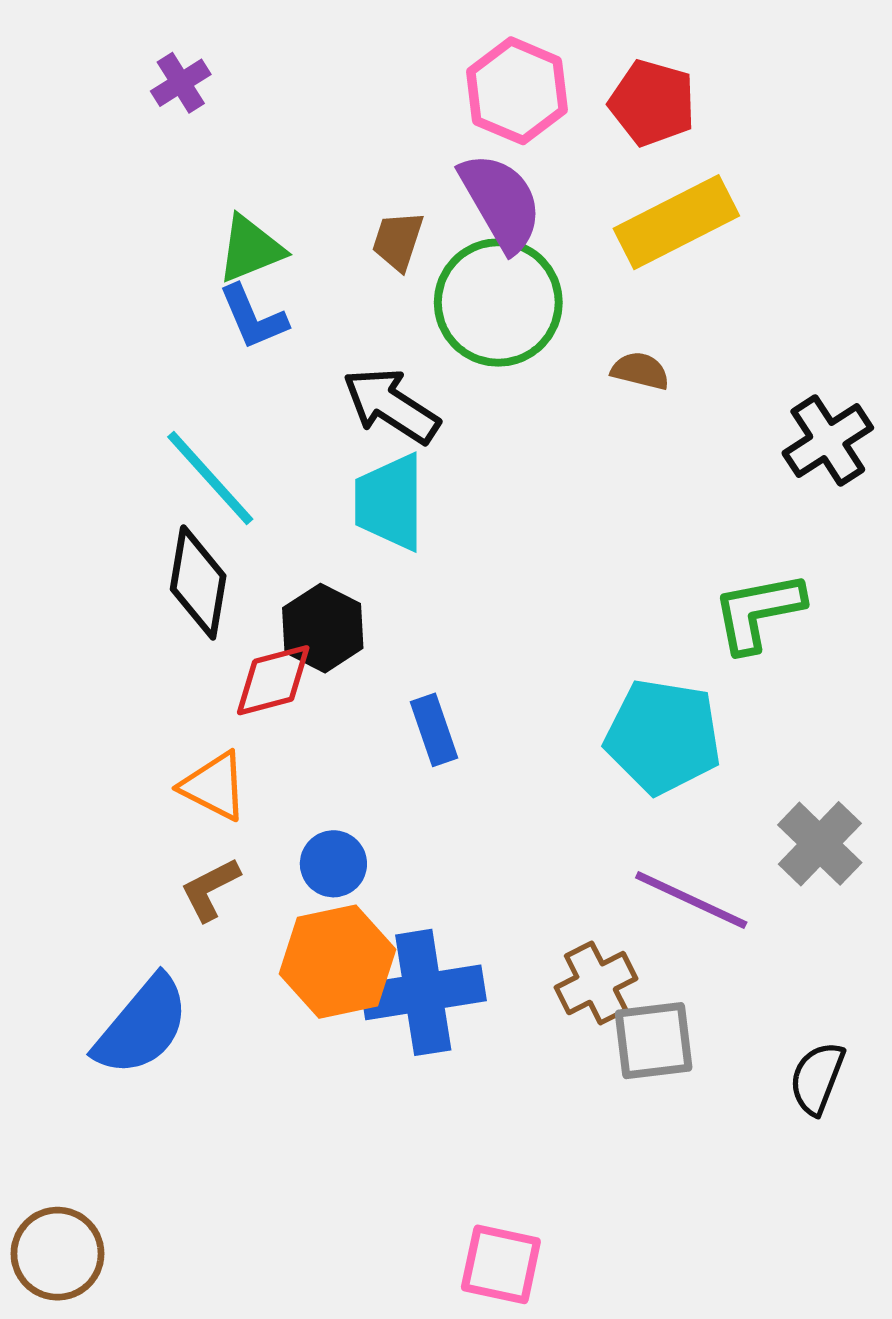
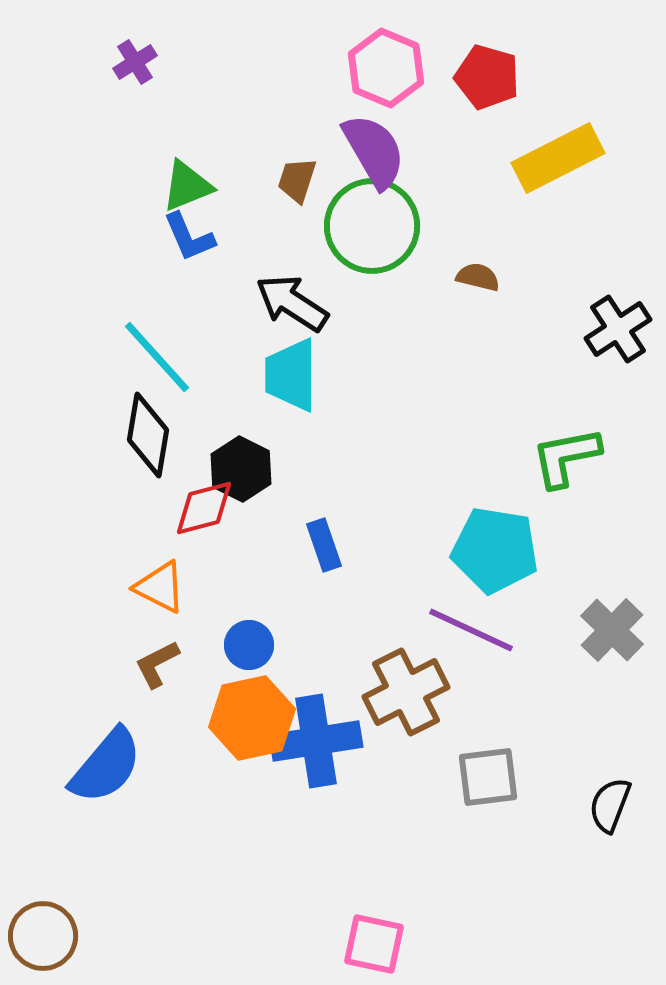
yellow rectangle: (676, 222) -> (558, 158), moved
purple line: (691, 900) -> (471, 630), moved
brown cross: (596, 983) -> (406, 692), moved, size x1.4

